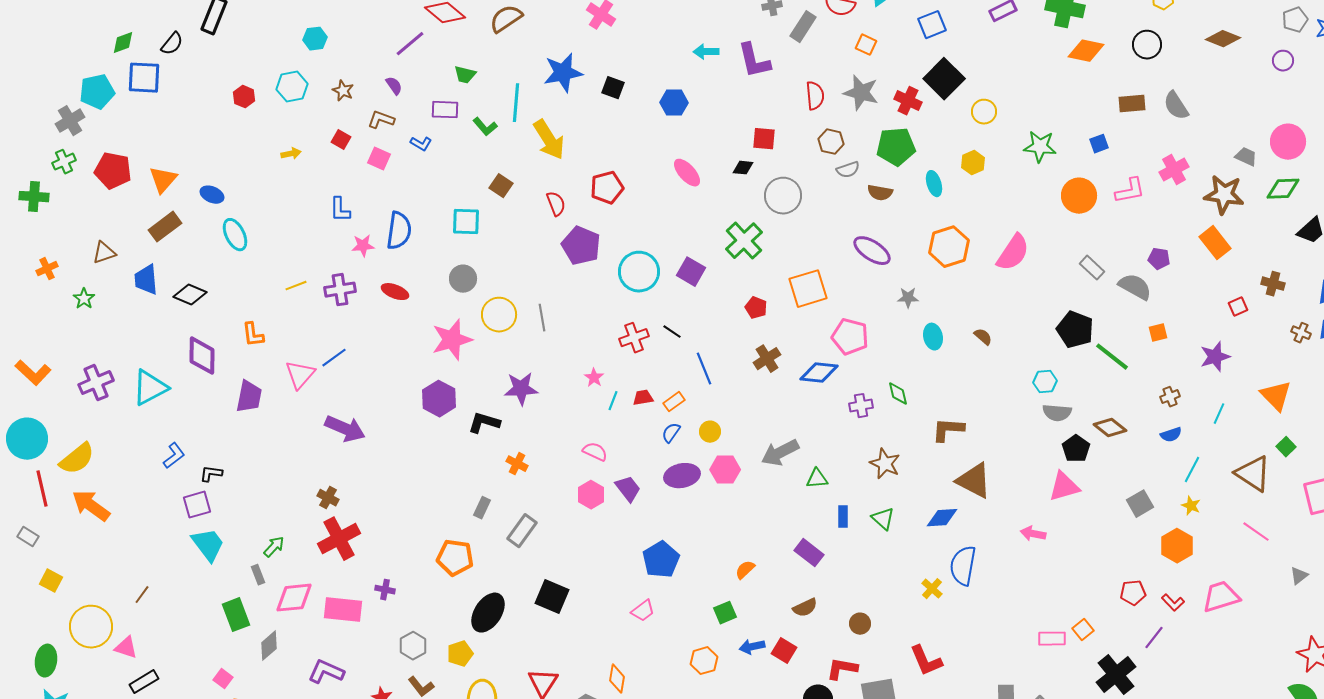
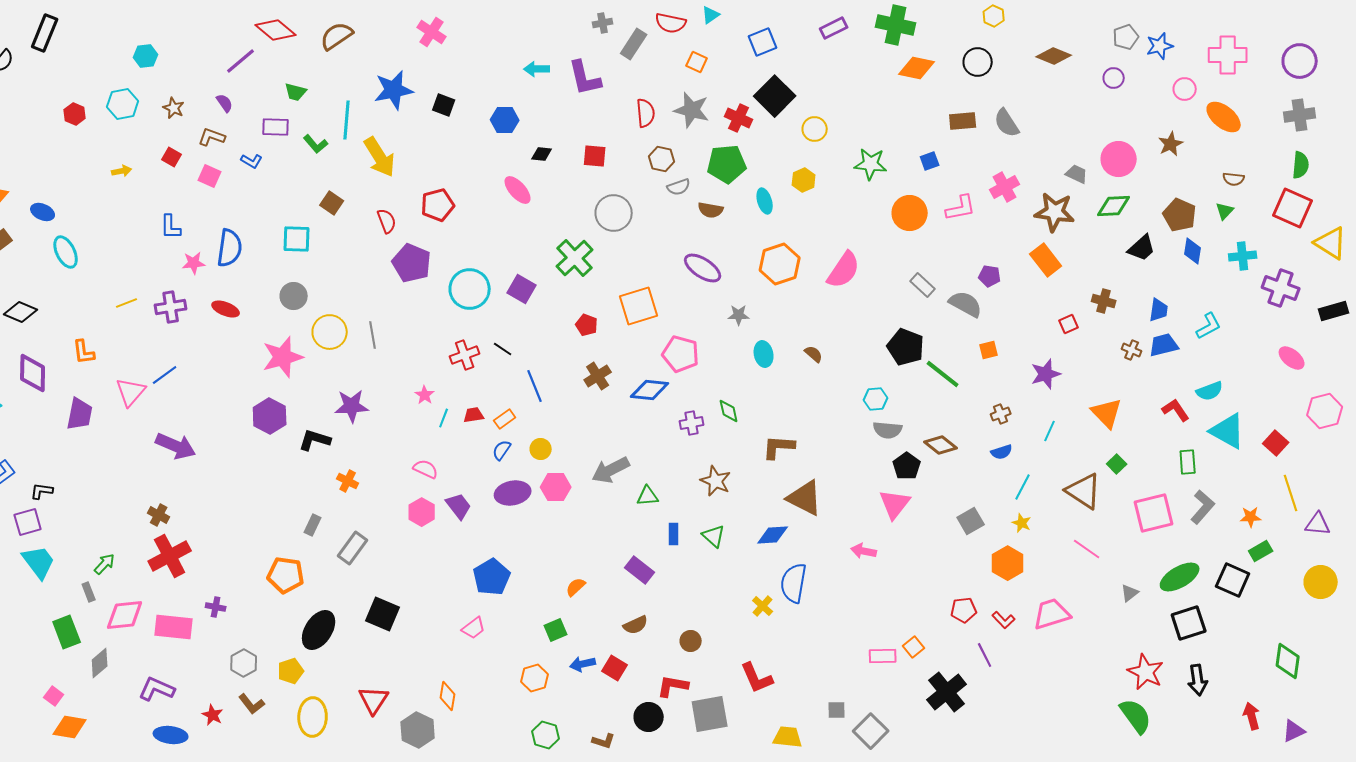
black diamond: (743, 168) -> (542, 154), moved
pink triangle: (1064, 487) -> (895, 504), turned -36
purple line: (1154, 638) -> (985, 655), turned -65

